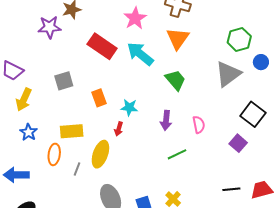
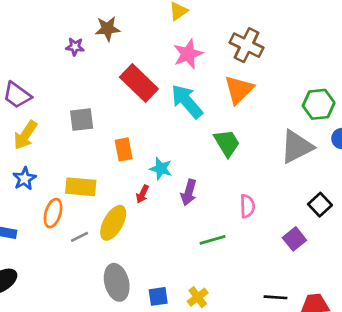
purple star: (50, 27) -> (75, 47), size x0.6
black square: (253, 114) -> (320, 205), size x0.7
purple arrow: (166, 120) -> (189, 192), moved
gray line: (77, 169) -> (79, 237), turned 32

